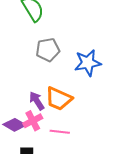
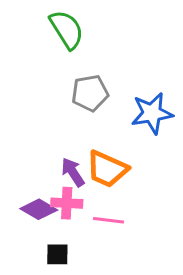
pink cross: (33, 121) -> (67, 203), turned 30

